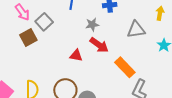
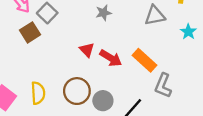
red arrow: (99, 45) -> (111, 58), moved
red triangle: (76, 55) -> (87, 50), turned 40

